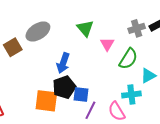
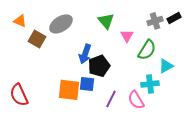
brown square: (13, 47) -> (37, 39), turned -30
black pentagon: (64, 87) -> (99, 66), moved
blue square: (81, 95) -> (87, 84), moved

